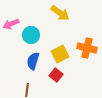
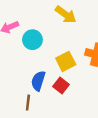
blue semicircle: (33, 61) -> (38, 81), moved

